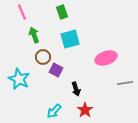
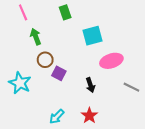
cyan square: (70, 39) -> (92, 36), moved
gray line: (125, 83) -> (131, 87), turned 35
black arrow: (76, 89) -> (90, 85), moved

